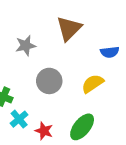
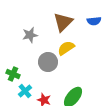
blue semicircle: (110, 52) -> (94, 21), moved
yellow semicircle: (93, 84) -> (66, 48), moved

